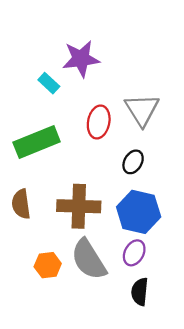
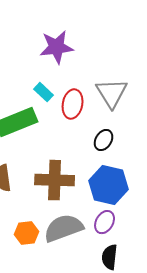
cyan rectangle: (49, 83) -> (44, 92), moved
gray semicircle: (89, 259) -> (64, 228), turned 102

